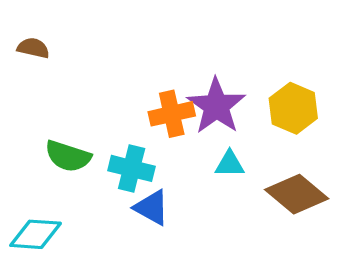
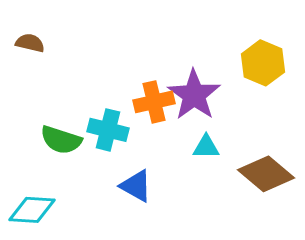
yellow hexagon: (293, 108) -> (263, 63), moved
cyan cross: (132, 168) -> (108, 130), moved

